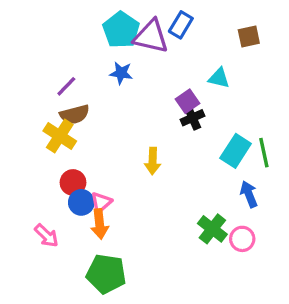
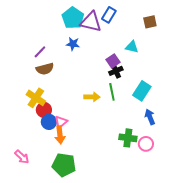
yellow cross: (60, 136) -> (36, 98), moved
green line: (264, 153) -> (112, 92), moved
yellow arrow: (153, 161) -> (92, 97), turned -91
green cross: (212, 229) -> (128, 138), turned -30
pink arrow: (46, 236) -> (22, 157), moved

